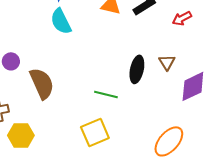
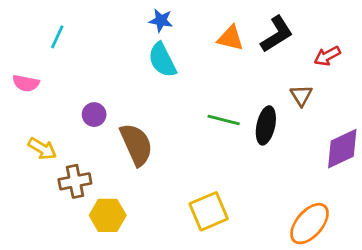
brown triangle: (167, 62) -> (301, 95), moved
green line: (106, 94) -> (224, 120), moved

